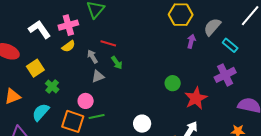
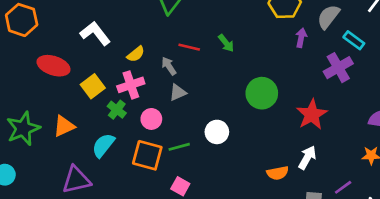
pink cross: (68, 25) -> (131, 85), moved
green arrow: (117, 63) -> (226, 43), moved
purple cross: (225, 75) -> (338, 68), moved
green circle: (173, 83) -> (262, 93), moved, size x1.5
pink circle: (86, 101) -> (151, 119), moved
white circle: (142, 124) -> (217, 132), moved

